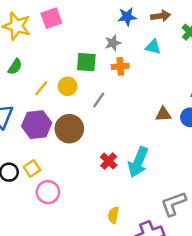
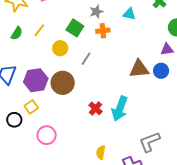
green square: (86, 62) -> (75, 28), turned 30
yellow line: (41, 88) -> (39, 30), moved
brown triangle: (163, 114) -> (139, 69), size x1.5
yellow square: (32, 168) -> (31, 107), moved

